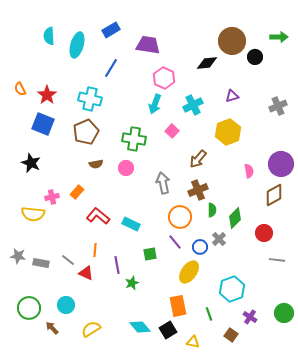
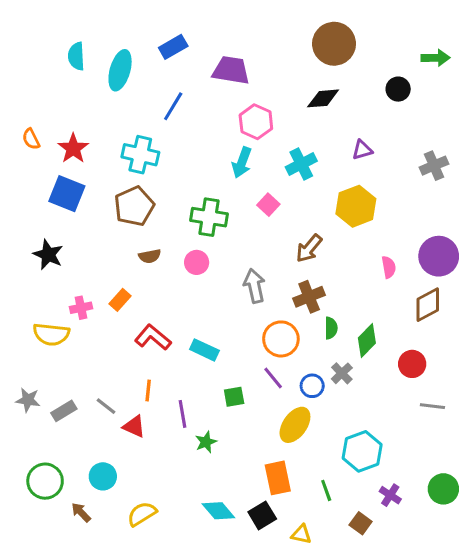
brown circle: (232, 41) -> (334, 44), moved
gray rectangle: (41, 263) -> (64, 411), turned -42

